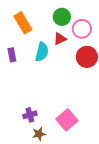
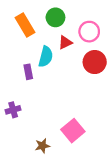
green circle: (62, 17) -> (55, 17), moved
purple rectangle: (12, 55) -> (28, 72), moved
purple cross: (30, 115) -> (13, 110), moved

